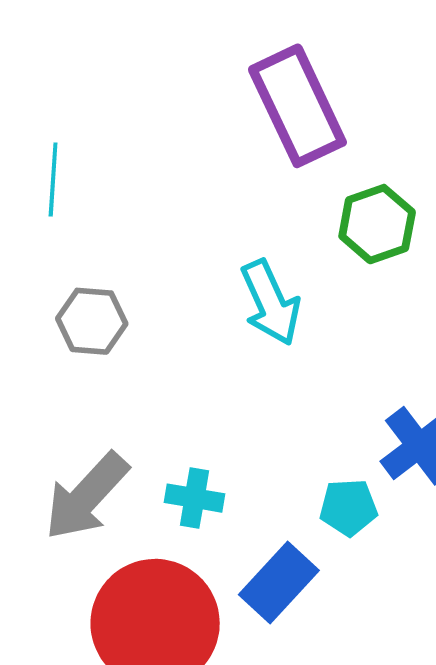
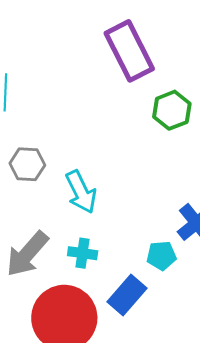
cyan arrow: (271, 303) -> (81, 192), moved

